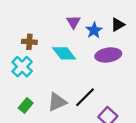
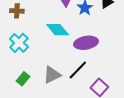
brown cross: (29, 42) -> (17, 11), moved
purple ellipse: (108, 55) -> (86, 43), moved

